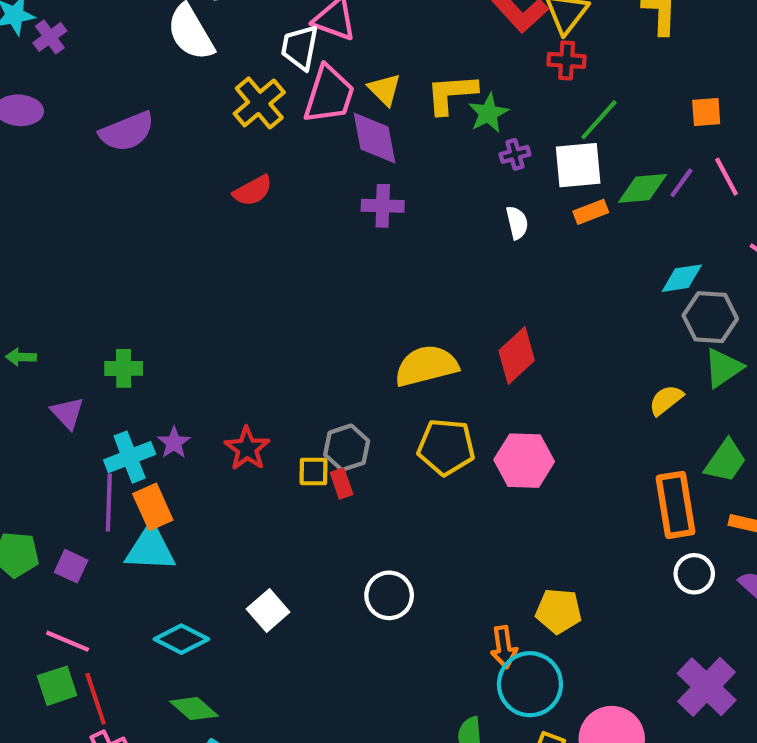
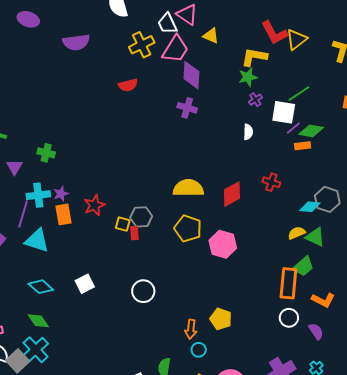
white trapezoid: (300, 47) -> (167, 24), turned -50
red cross: (567, 60) -> (271, 182), moved
yellow triangle: (385, 89) -> (211, 36), moved, turned -36
yellow L-shape: (451, 94) -> (254, 57), moved
purple cross: (515, 154) -> (255, 100), turned -32
purple line: (681, 183) -> (293, 128), moved
orange rectangle: (591, 212) -> (303, 146), moved
cyan diamond: (682, 278) -> (310, 207), moved
green triangle: (723, 368) -> (315, 237), moved, turned 45
green trapezoid: (725, 461) -> (303, 266), moved
orange rectangle: (153, 507) -> (64, 214), moved
cyan circle: (530, 684) -> (199, 350), size x0.5

